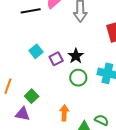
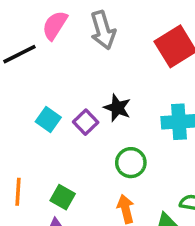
green circle: (78, 78) -> (131, 163), moved

